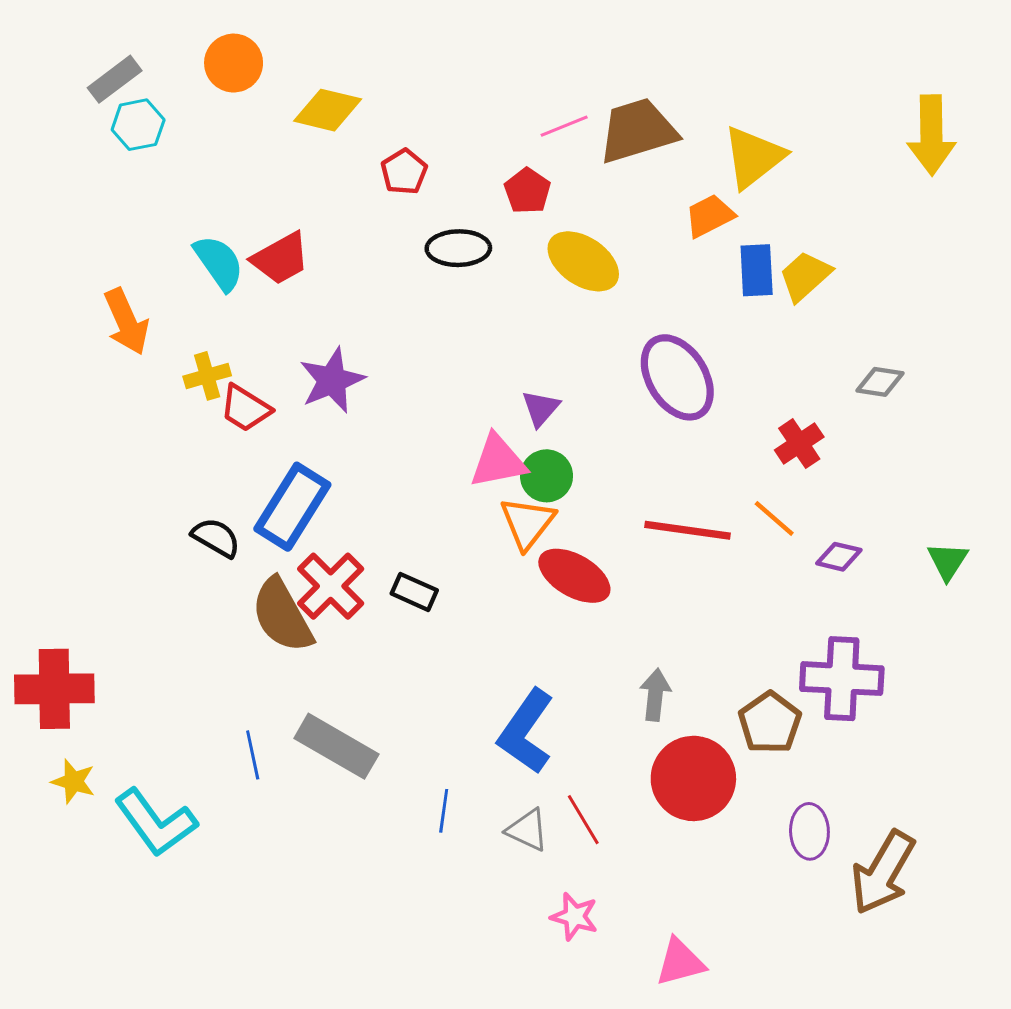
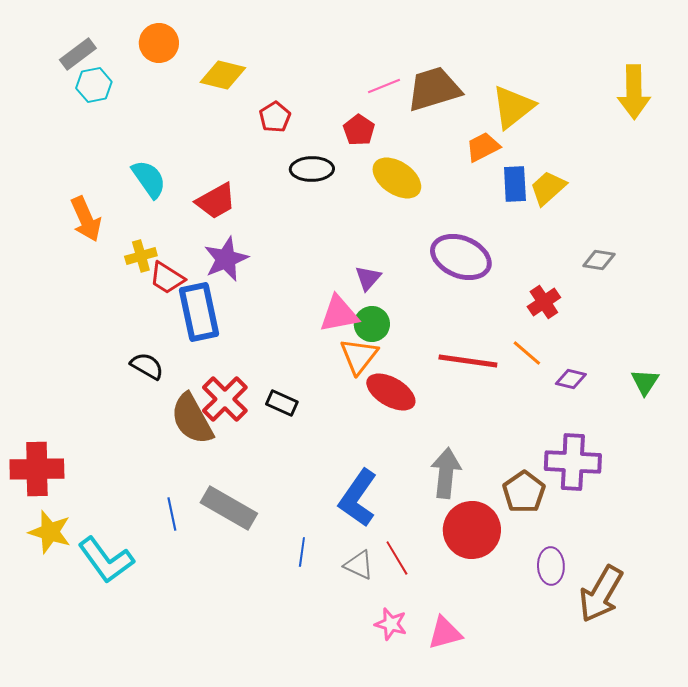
red trapezoid: (281, 258) -> (216, 201), moved
purple ellipse: (677, 377) -> (461, 257), turned -36
blue rectangle: (292, 507) -> (199, 312), moved, turned -44
gray arrow: (655, 695) -> (446, 473), size x1.4
yellow star: (73, 781) -> (50, 532), size x1.4
pink triangle: (680, 962) -> (445, 633), moved

